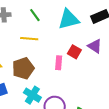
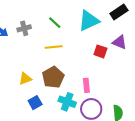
pink rectangle: (59, 63) -> (86, 85), moved

